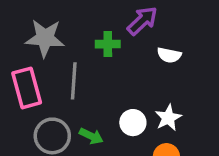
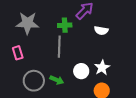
gray line: (74, 81) -> (59, 47), moved
pink rectangle: (27, 88) -> (18, 53), size x0.6

